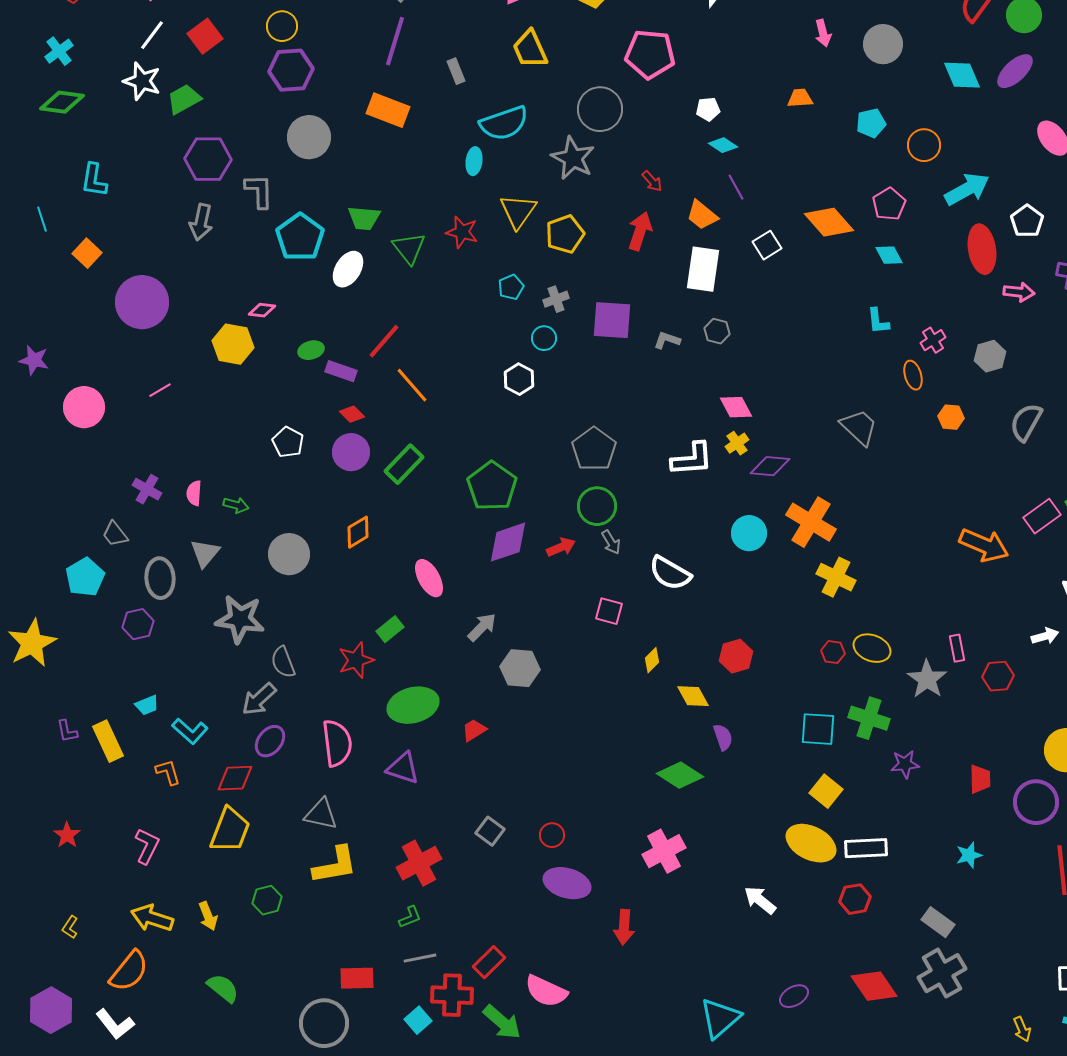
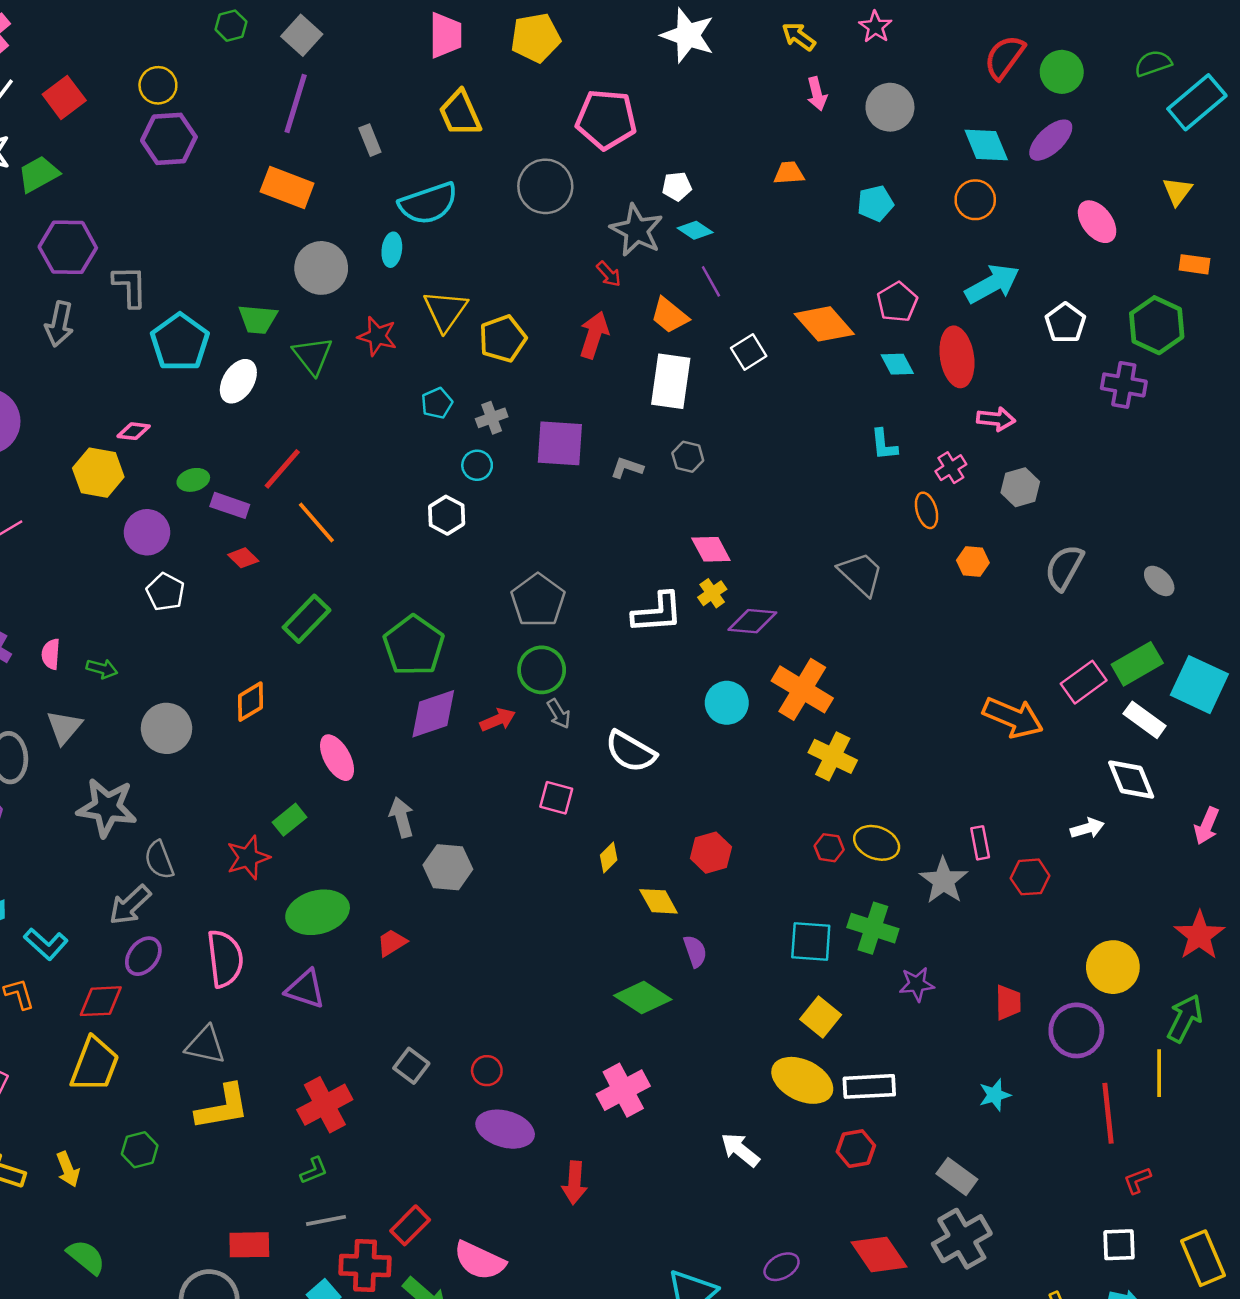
gray circle: (309, 137) -> (321, 268), moved
orange circle: (924, 145) -> (975, 200), moved
gray star: (573, 158) -> (637, 230), moved
red ellipse: (982, 249) -> (957, 357), moved
pink arrow: (1019, 292) -> (996, 419), moved
purple circle: (351, 452) -> (147, 532), moved
gray arrow: (482, 627) -> (402, 817), turned -60

